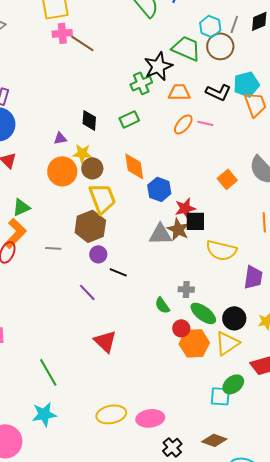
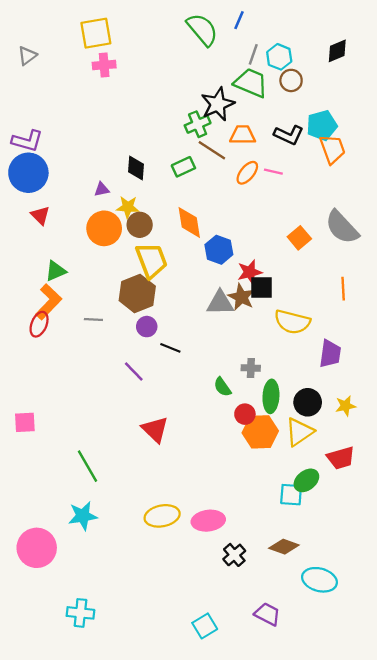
gray line: (234, 24) -> (253, 54), moved
brown line: (82, 43) -> (212, 150), moved
brown circle: (220, 46) -> (291, 80), size x0.7
green ellipse: (203, 313) -> (271, 396), turned 56

